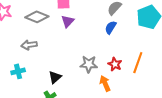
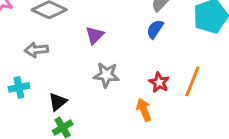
purple triangle: (68, 21) -> (95, 35), moved
gray star: (89, 64) -> (106, 75), moved
black triangle: (55, 77) -> (58, 102), moved

